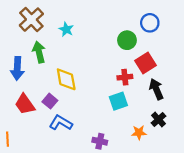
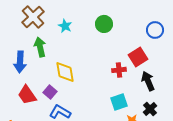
blue circle: (150, 23) -> (155, 30), moved
green circle: (127, 40) -> (104, 24), moved
cyan square: (118, 101) -> (119, 102), moved

